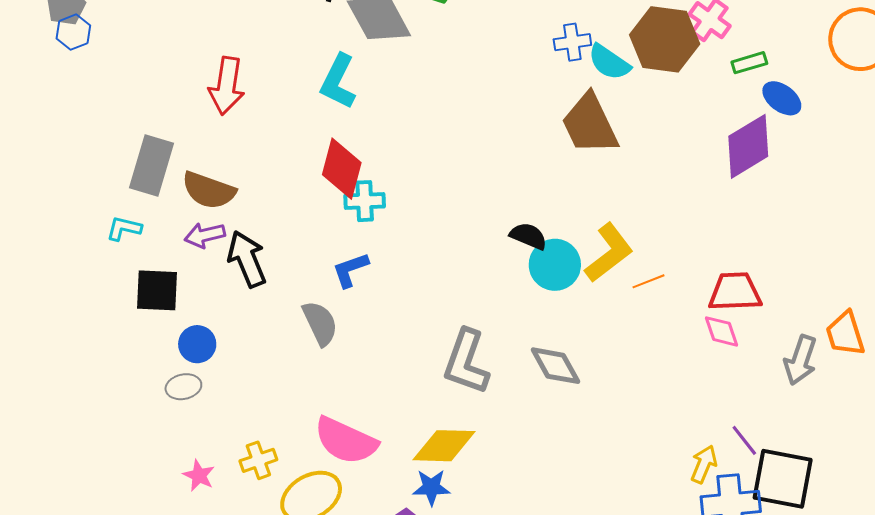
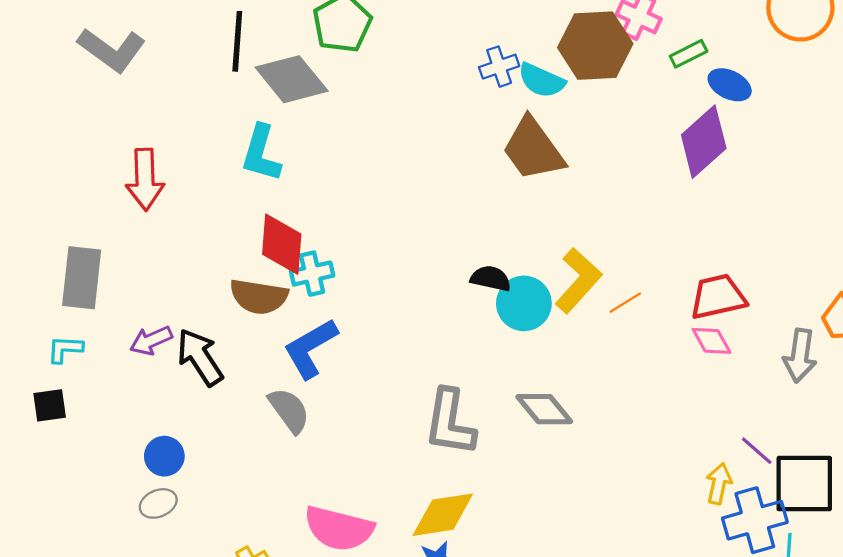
brown semicircle: (209, 190) -> (259, 297), moved
blue L-shape: (350, 270) -> (311, 348), size x1.5
black square: (157, 290) -> (50, 405), moved, size x0.7

